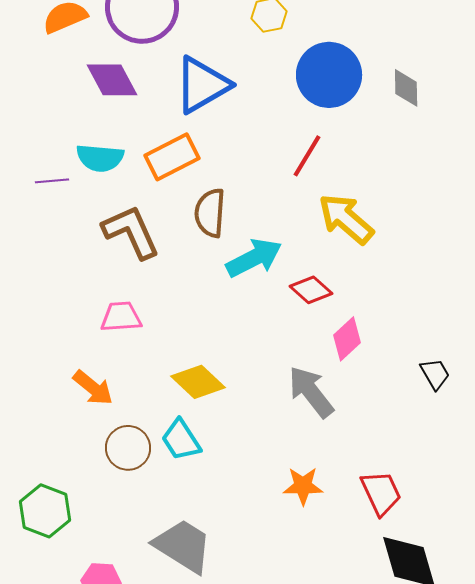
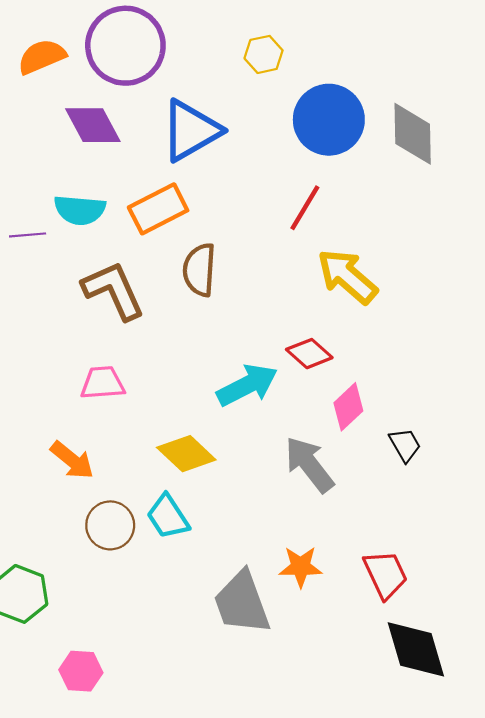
gray diamond: (406, 88) -> (413, 134), size x1.5
cyan arrow: (254, 258) -> (247, 385), moved
black trapezoid: (435, 374) -> (405, 445), moved
gray trapezoid: (183, 546) -> (242, 603), moved, turned -142

